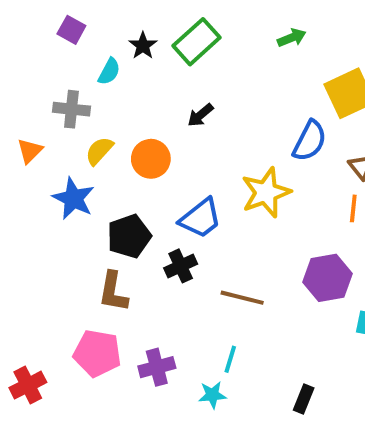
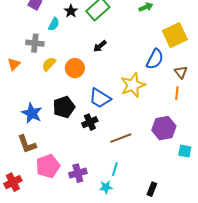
blue star: (73, 198) -> (32, 113), moved
blue trapezoid: (200, 218) -> (100, 98), turned 70
brown L-shape: (113, 292) -> (27, 144), moved, turned -30
brown line: (242, 298) -> (121, 138), turned -35
pink pentagon: (97, 353) -> (48, 166), turned -30

